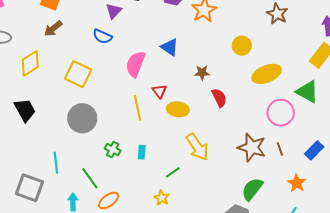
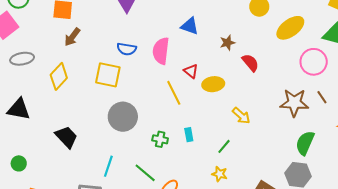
blue semicircle: (102, 36) -> (127, 49), moved
black trapezoid: (25, 110) -> (66, 137), moved
yellow arrow: (197, 147) -> (241, 116), size x0.7
cyan line: (56, 163) -> (108, 166), turned 40

